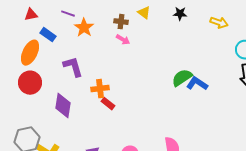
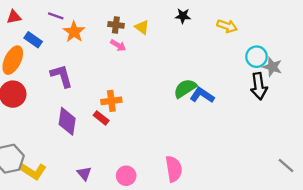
yellow triangle: (144, 13) -> (142, 27), moved
orange cross: (100, 89) -> (111, 101), moved
purple diamond: (63, 106) -> (67, 121), moved

